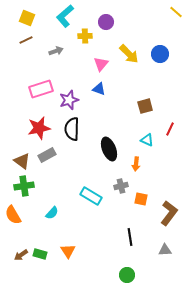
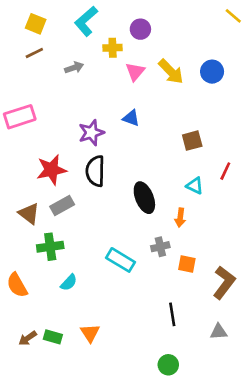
pink triangle: (101, 64) -> (135, 72), moved
pink rectangle: (41, 89) -> (20, 117), moved
green cross: (24, 186) -> (50, 247), moved

